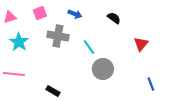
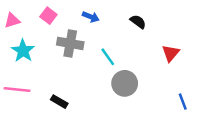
pink square: (40, 13) -> (48, 16), turned -32
black rectangle: (53, 91) -> (59, 102), moved

